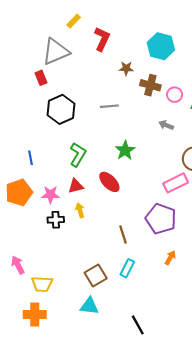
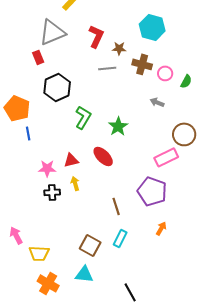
red L-shape: (102, 39) -> (96, 36), moved
gray line: (109, 106) -> (107, 68), moved
green L-shape: (78, 155) -> (83, 117), moved
orange pentagon: (19, 192) -> (17, 108), moved, turned -30
brown square: (96, 276) -> (90, 245), turned -30
orange cross: (35, 314) -> (48, 283), moved, turned 30

